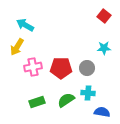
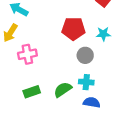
red pentagon: (61, 68) -> (73, 29), moved
blue semicircle: (102, 112) -> (92, 102), moved

